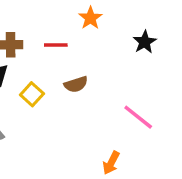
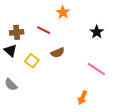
black star: (145, 42) -> (97, 32), moved
red line: (56, 45) -> (44, 30), turned 32

